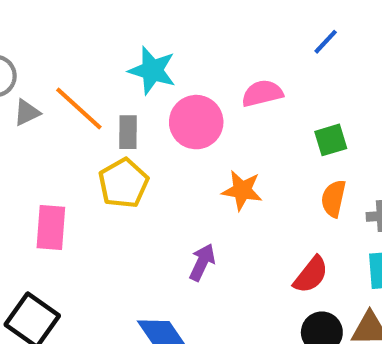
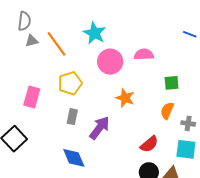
blue line: (326, 42) -> (190, 34), moved, turned 56
gray rectangle: (128, 132) -> (72, 117), moved
purple arrow: (202, 262) -> (99, 128), size x1.4

